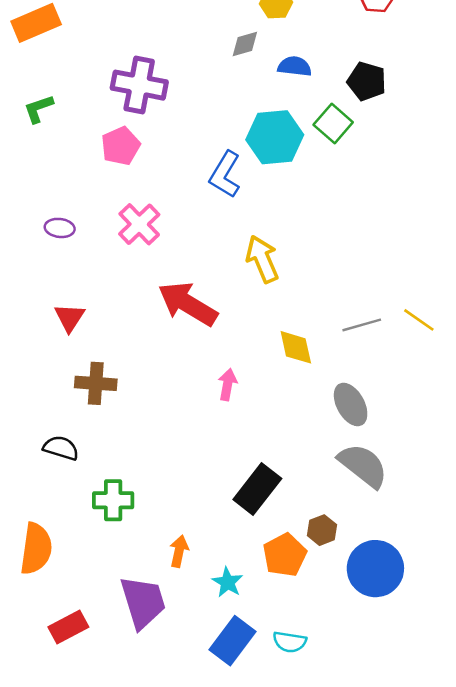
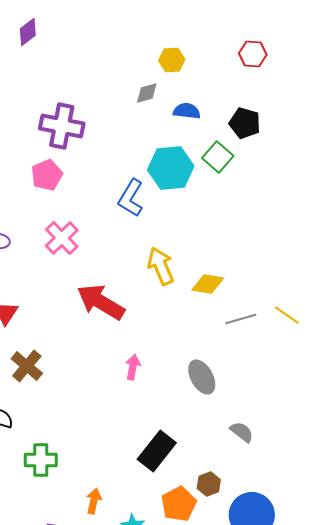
yellow diamond: (296, 347) -> (208, 284), moved, turned -68
brown cross: (96, 383) -> (27, 366), turned 36
gray ellipse: (351, 404) -> (202, 377), moved
gray semicircle: (363, 465) -> (242, 432), size x0.6

